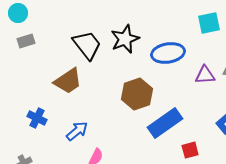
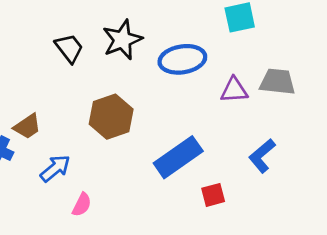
black trapezoid: (87, 45) -> (69, 48), size x0.7
brown trapezoid: (68, 81) -> (27, 126), moved, size x0.7
brown hexagon: (137, 94) -> (111, 117), moved

